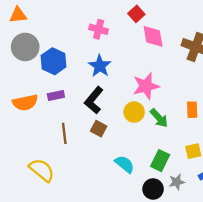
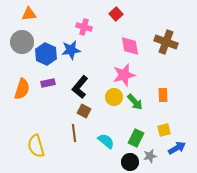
orange triangle: (18, 15) -> (29, 14), moved
pink diamond: (153, 36) -> (130, 46), moved
blue star: (100, 66) -> (71, 50), moved, turned 30
orange semicircle: (25, 103) -> (22, 89), turned -60
brown line: (64, 133) -> (74, 133), moved
yellow semicircle: (42, 170) -> (36, 146), turned -145

